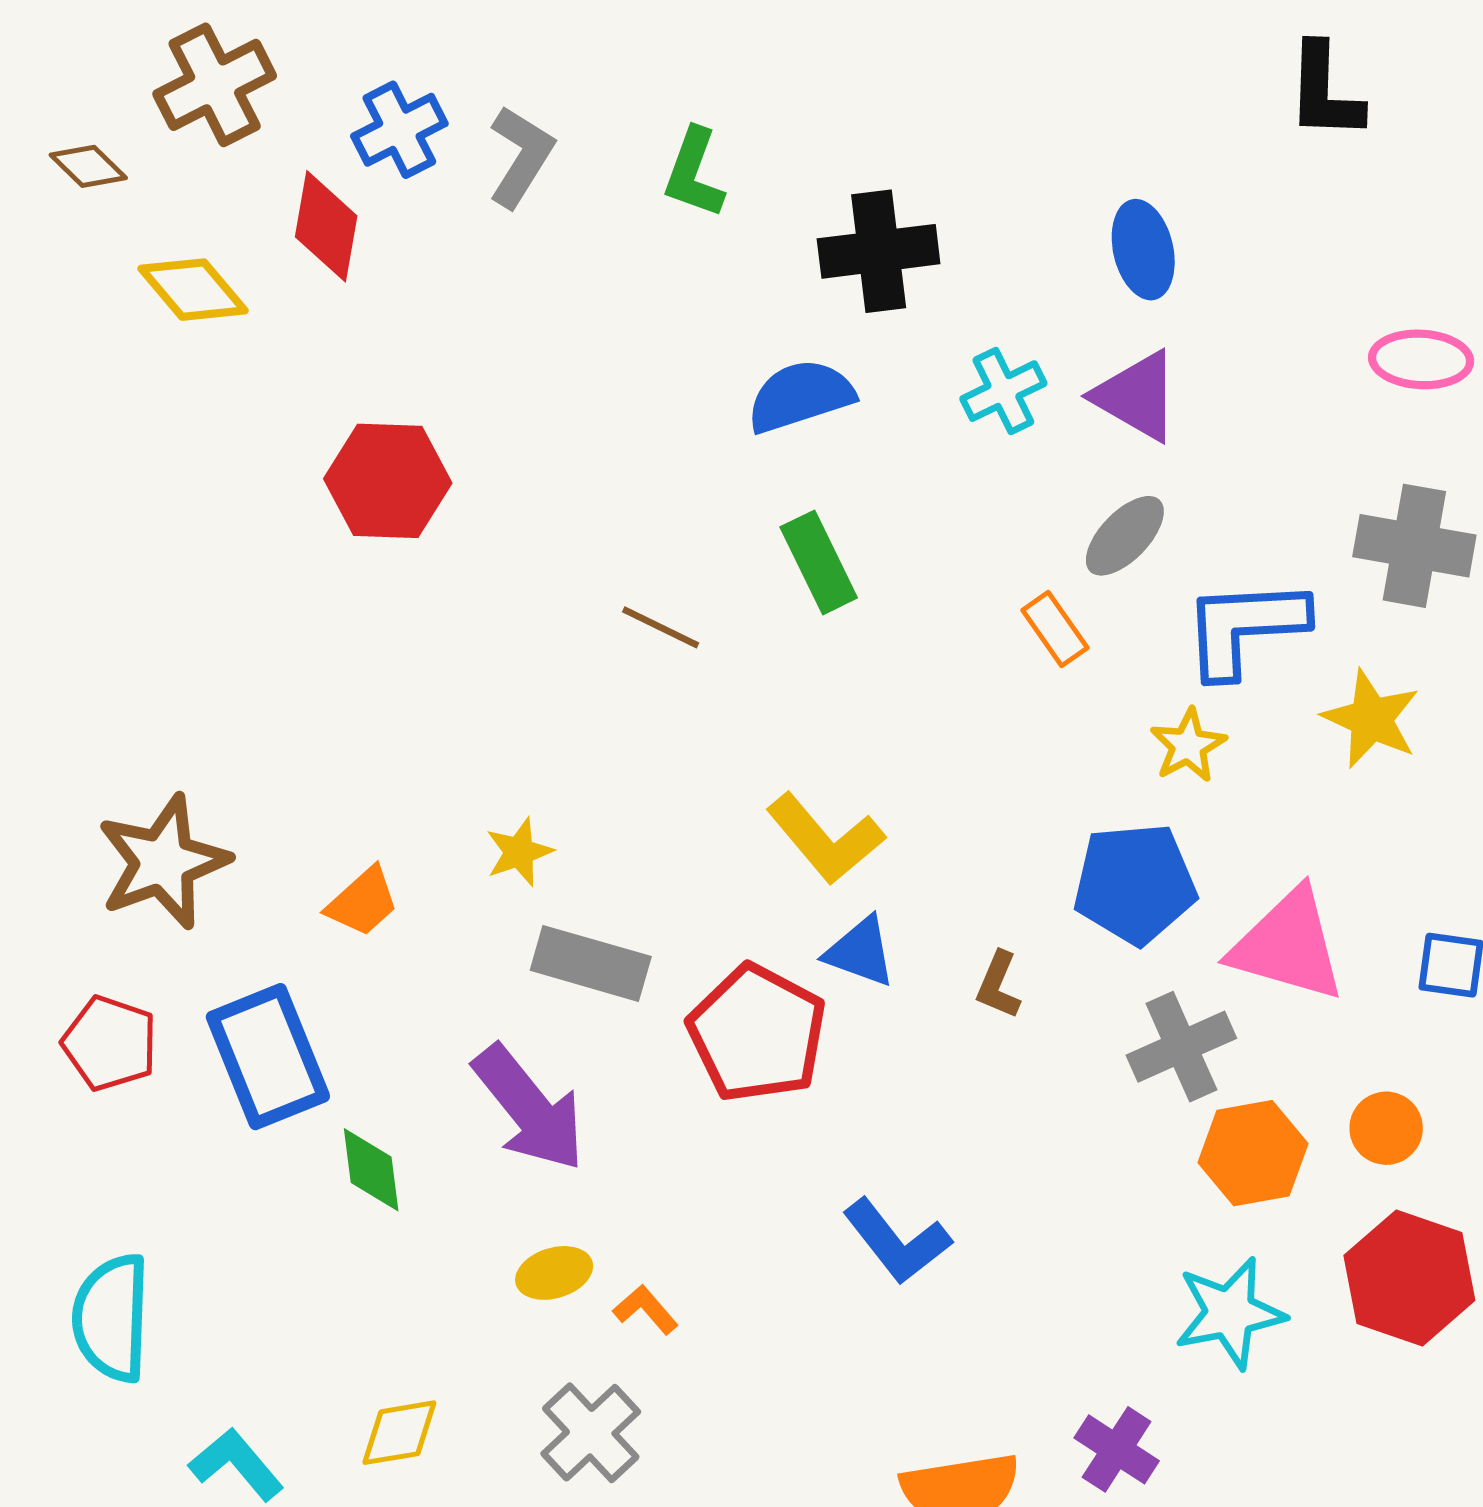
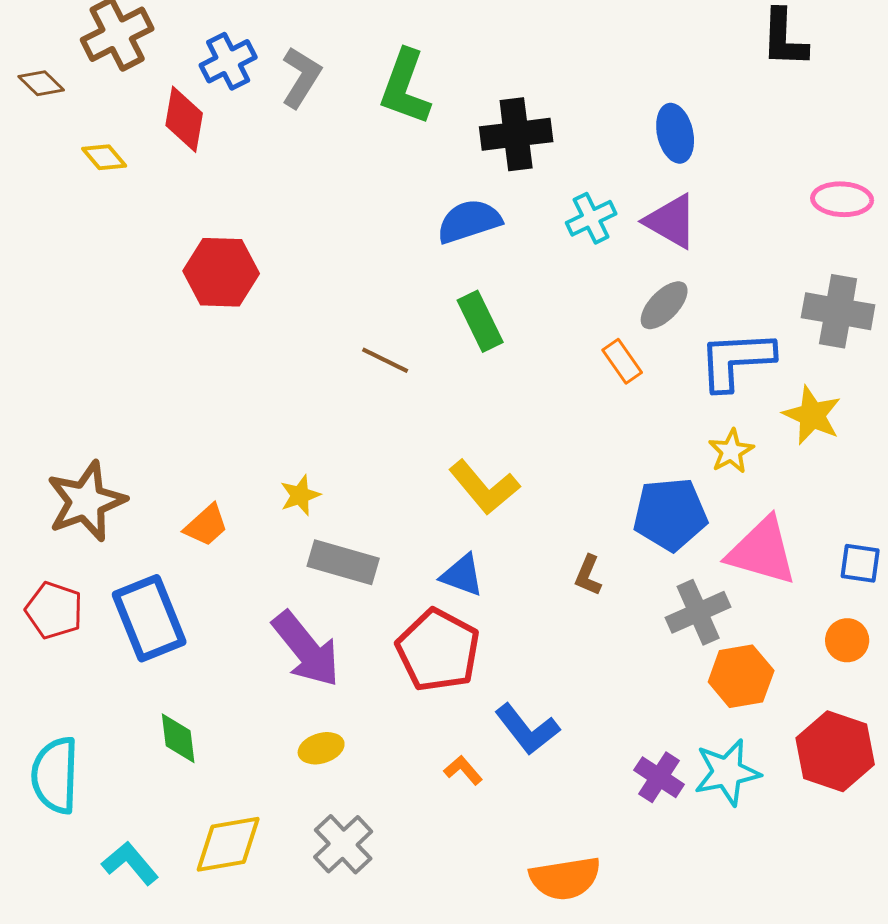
green L-shape: (694, 173) -> (405, 87), size x1.4
yellow diamond: (193, 290) -> (104, 157), size x0.7
yellow star: (1188, 745) -> (731, 451), moved
blue triangle: (860, 952) -> (462, 575), moved
red pentagon: (757, 1033) -> (438, 650), moved
orange circle: (1386, 1128) -> (847, 640), moved
green diamond: (371, 1170) -> (178, 738), moved
orange L-shape: (646, 1310) -> (463, 770), moved
yellow diamond: (399, 1433) -> (228, 844), size x1.4
purple cross: (1117, 1449) -> (659, 777), moved

